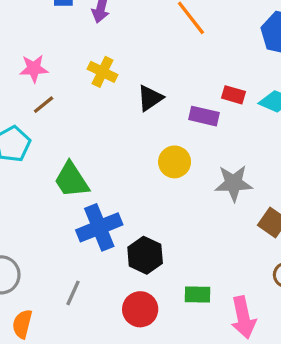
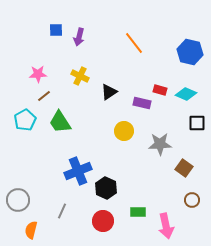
green trapezoid: (71, 180) -> (60, 122), moved

